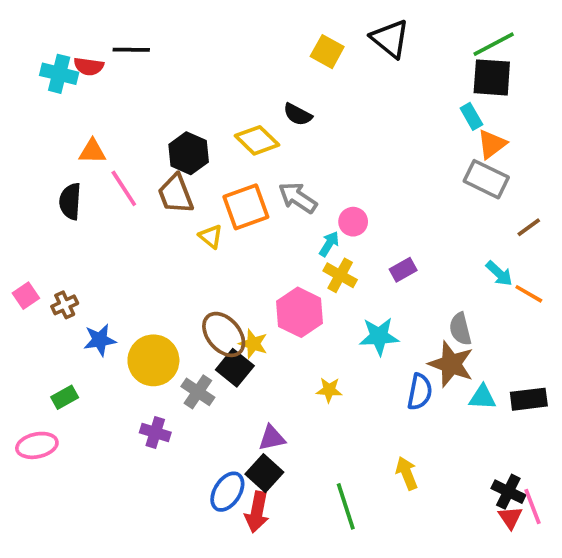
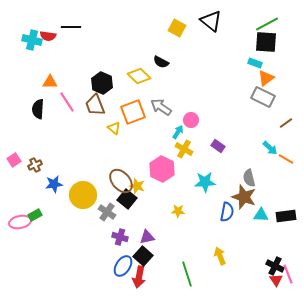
cyan rectangle: (471, 116) -> (255, 63), turned -40
purple rectangle: (403, 270) -> (218, 146), turned 64
purple cross: (155, 432) -> (120, 237), moved
pink ellipse: (37, 445) -> (20, 222), moved

